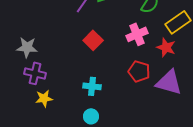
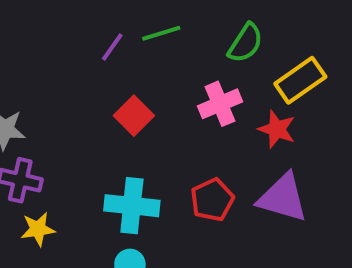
red pentagon: (139, 71) -> (212, 200), moved, turned 30
cyan cross: (92, 86) -> (132, 206), size x1.5

